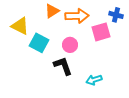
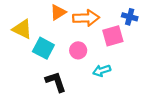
black L-shape: (63, 66) -> (56, 82), moved
cyan arrow: (94, 80) -> (102, 71), moved

